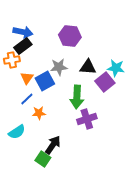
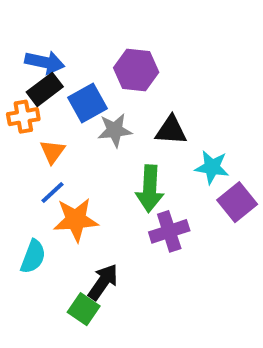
cyan star: (116, 68) -> (212, 167), moved
blue square: (45, 81) -> (87, 103), moved
purple square: (105, 82) -> (237, 202), moved
orange star: (39, 113) -> (76, 220), size x1.6
cyan semicircle: (17, 132) -> (33, 257), turned -36

